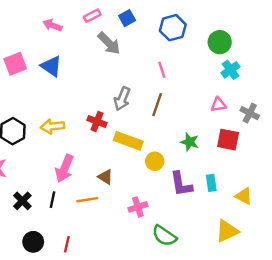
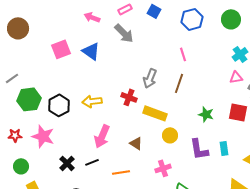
blue square: (127, 18) -> (154, 11), turned -32
green circle: (220, 42) -> (231, 19), moved
gray arrow: (109, 43) -> (124, 33), moved
pink triangle: (218, 105) -> (236, 77), moved
yellow circle: (155, 161) -> (170, 135), moved
black line: (52, 200) -> (92, 162), turned 56
orange line: (87, 200) -> (121, 172), moved

